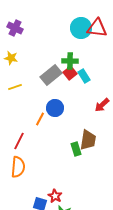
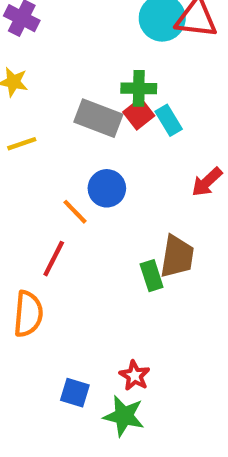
gray rectangle: (51, 75) -> (98, 118), turned 60
orange line: (40, 119) -> (75, 212), turned -72
red line: (19, 141) -> (54, 259), moved
red star: (55, 196) -> (135, 376), moved

